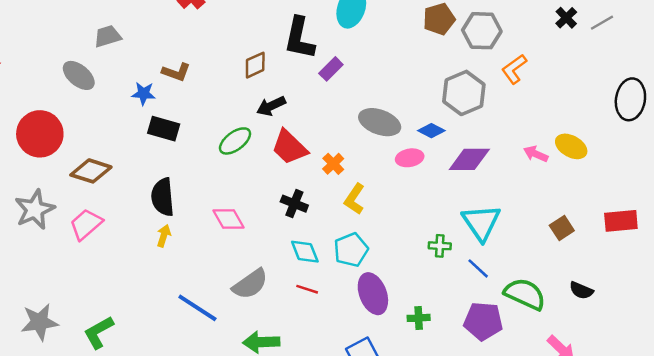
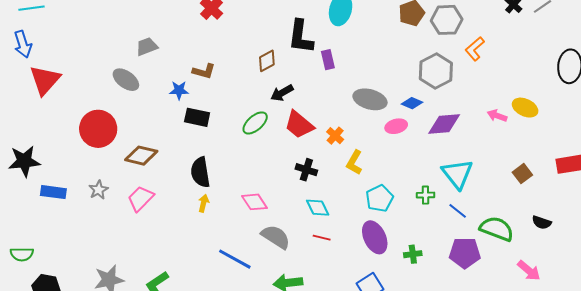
purple rectangle: (331, 69) -> (328, 60), turned -54
gray star: (35, 210) -> (98, 190), size x0.6
pink diamond: (228, 219) -> (255, 202), moved
cyan pentagon: (351, 250) -> (380, 198), moved
gray semicircle: (250, 284) -> (276, 237), turned -108

